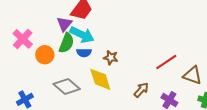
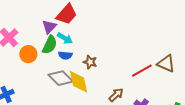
cyan arrow: (82, 35) -> (65, 38), size x0.7
brown triangle: (192, 75) -> (166, 63), moved
gray diamond: (67, 86) -> (61, 78), moved

